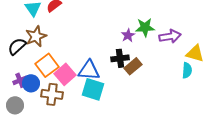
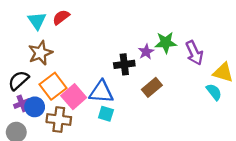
purple arrow: (170, 36) -> (194, 53), turned 75
black semicircle: (17, 46) -> (19, 80), moved
black cross: (120, 58) -> (124, 64), moved
cyan semicircle: (187, 70) -> (214, 92), turned -42
cyan square: (93, 89) -> (106, 114), size x0.6

